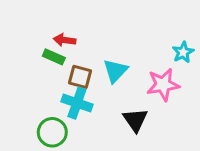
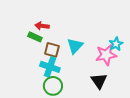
cyan star: (183, 52) -> (116, 44), moved
black triangle: (135, 120) -> (99, 81), moved
green circle: (52, 132) -> (53, 86), moved

